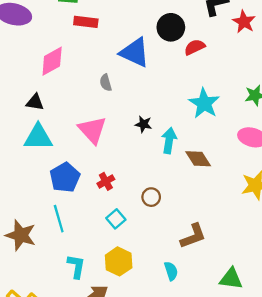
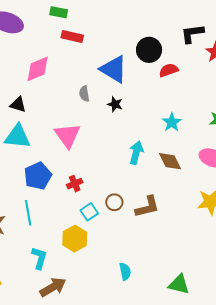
cyan star: (204, 103) -> (172, 122), size x0.7
black star: (143, 124) -> (115, 104), moved
brown diamond: (198, 159) -> (170, 161), moved
cyan square: (116, 219) -> (89, 212), moved
brown L-shape: (193, 236) -> (147, 207), moved
yellow hexagon: (119, 261) -> (75, 239), moved

